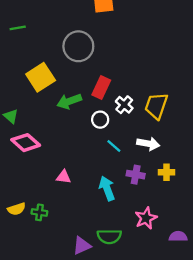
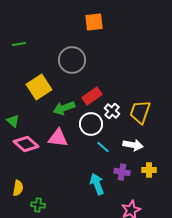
red rectangle: (101, 88) -> (92, 96), turned 30
white circle: (100, 120) -> (91, 124), size x1.5
pink triangle: (63, 177) -> (58, 138), moved, size x1.5
yellow semicircle: (17, 209) -> (18, 188), moved, turned -63

